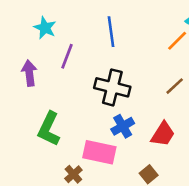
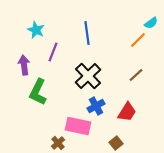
black cross: (112, 87) -> (88, 76), turned 32
green L-shape: (49, 129) -> (38, 92), moved

